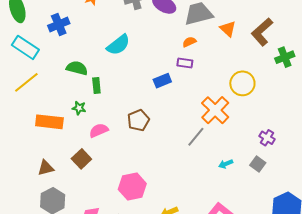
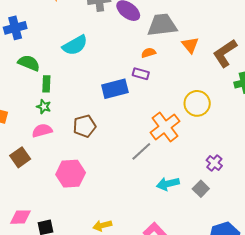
blue cross: (59, 25) -> (15, 28), moved
blue rectangle: (162, 81) -> (115, 89), size x1.4
green star: (79, 108) -> (44, 107), moved
cyan arrow: (226, 164) -> (168, 184), size x1.5
pink hexagon: (132, 187) -> (71, 174), moved

